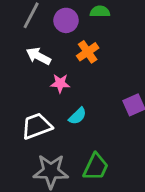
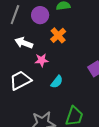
white trapezoid: (37, 126) -> (20, 80), moved

